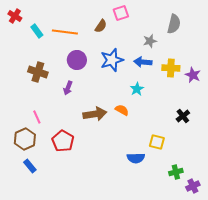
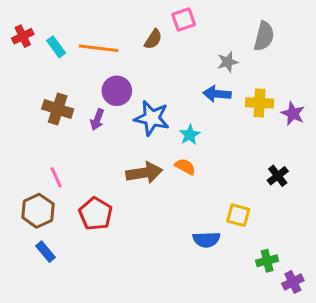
red cross: (15, 16) -> (23, 36), moved, turned 32
blue star: (112, 60) -> (152, 118), moved, turned 30
purple arrow: (68, 88) -> (97, 120), moved
cyan star: (137, 89) -> (190, 135), moved

